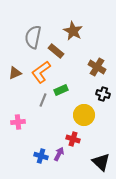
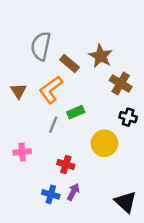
brown star: (73, 31) -> (101, 56), moved
brown triangle: (15, 73) -> (18, 91), turned -40
red cross: (73, 139) -> (66, 164), moved

